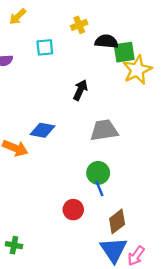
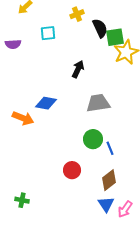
black semicircle: (106, 41) -> (100, 28), turned 60
blue line: (99, 188) -> (110, 148), moved
blue triangle: (114, 250) -> (106, 204), size x0.7

